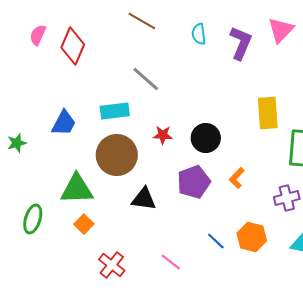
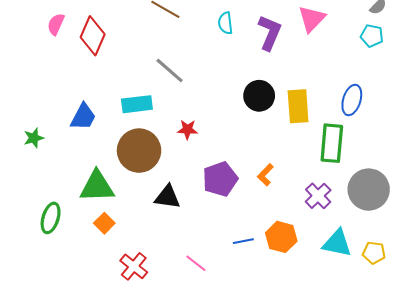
black circle: (206, 138) -> (259, 96), moved
purple cross: (287, 198) -> (318, 196), turned -30
blue line: (216, 241) -> (243, 241), turned -54

